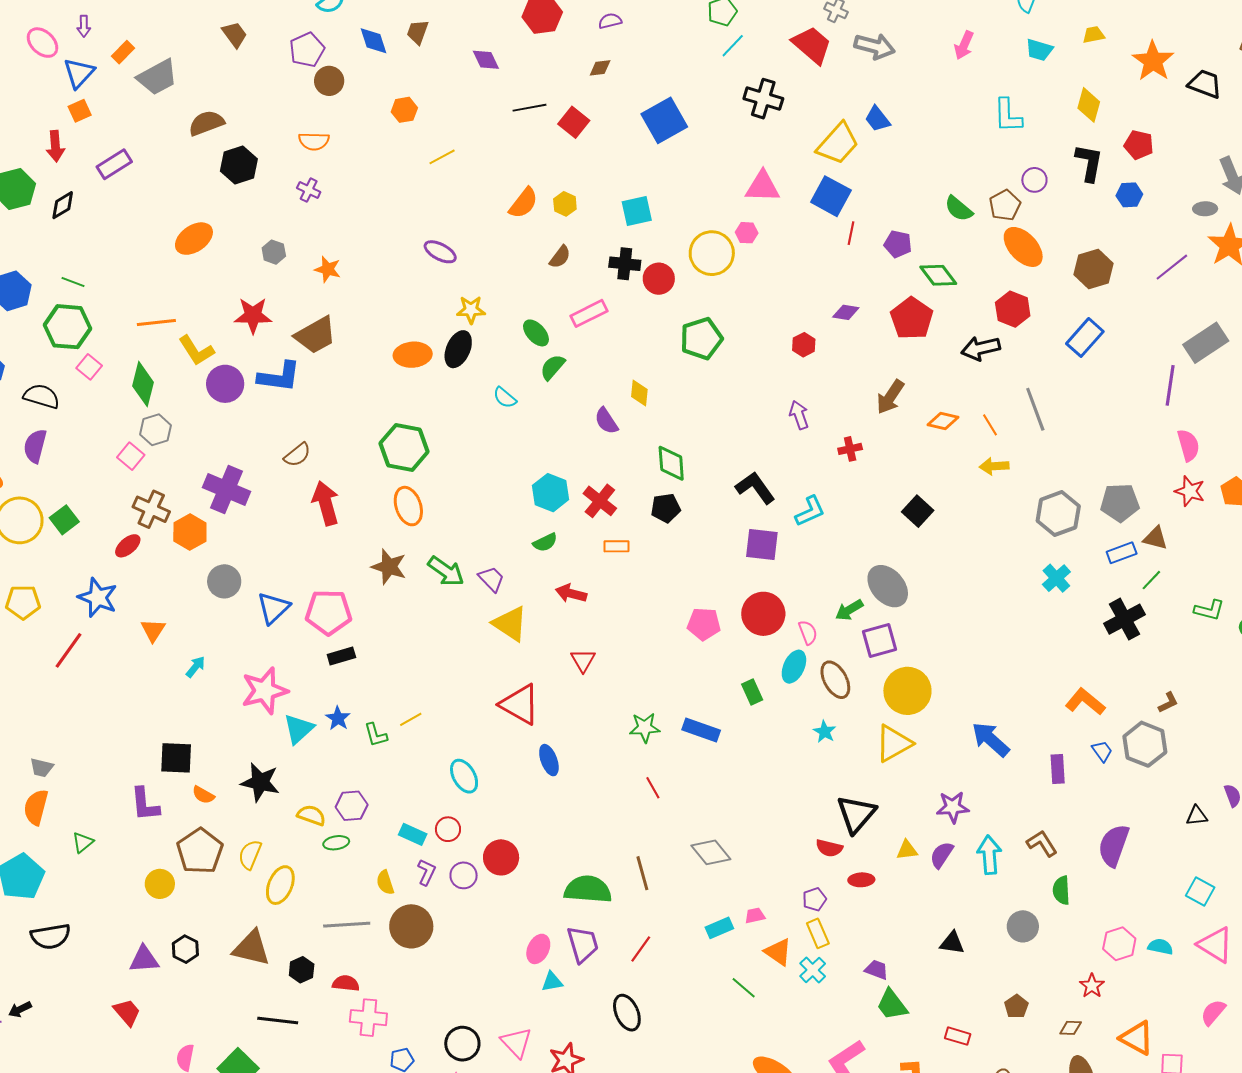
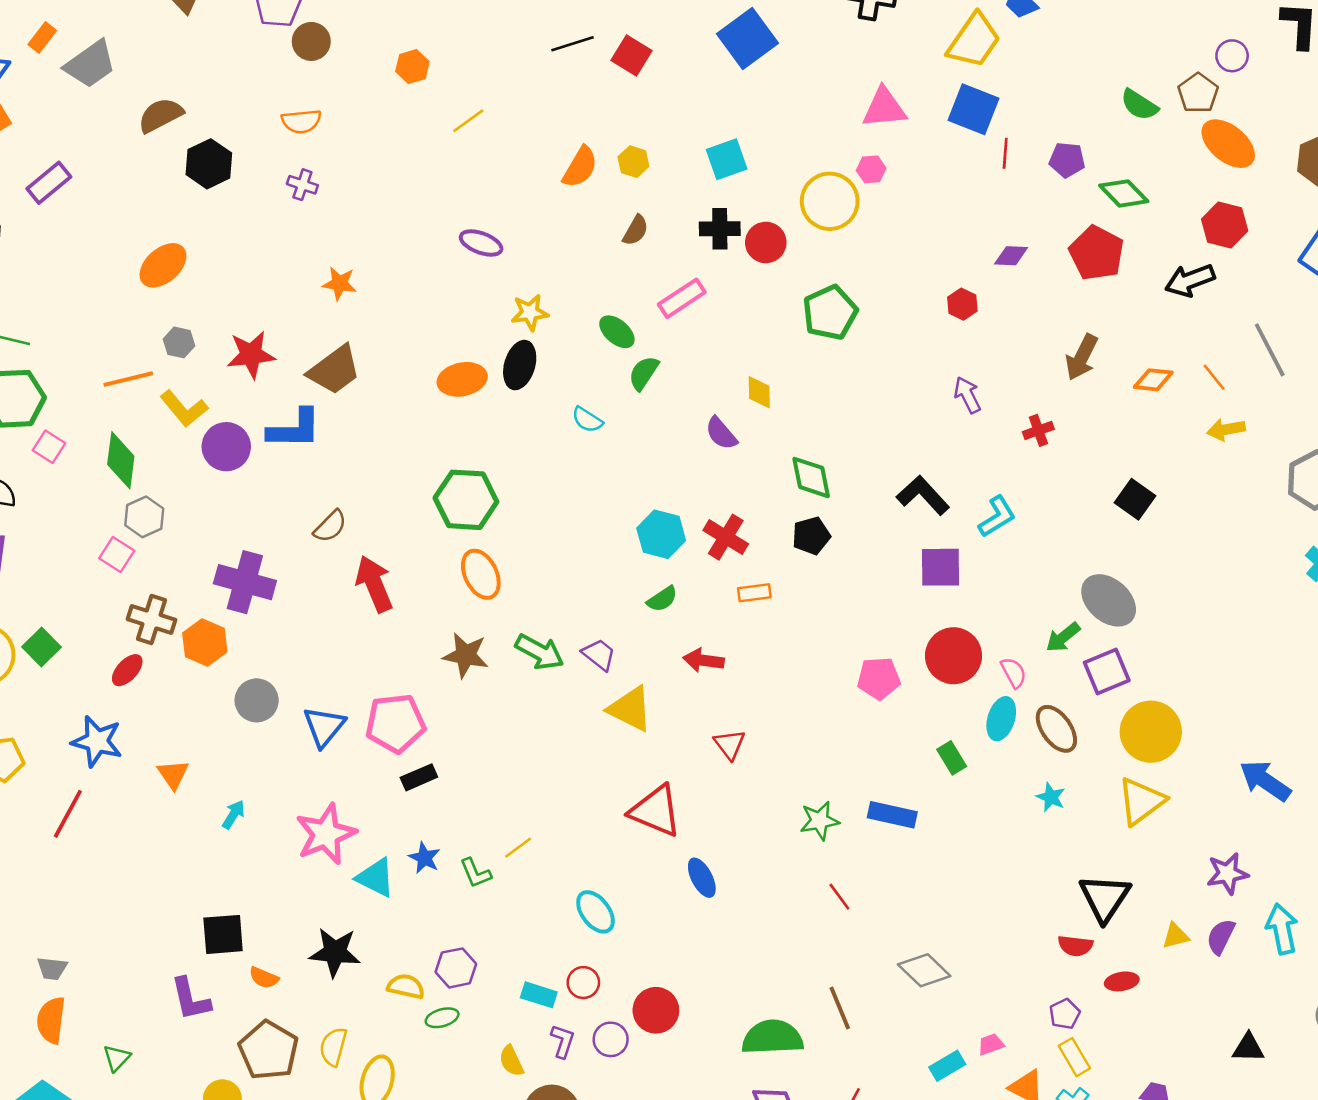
gray hexagon: (274, 252) -> (179, 342), moved
cyan triangle: (299, 729) -> (376, 878), turned -44

